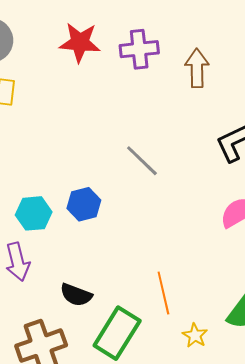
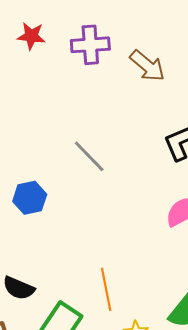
red star: (80, 42) -> (31, 36), size x0.7
brown arrow: (197, 68) -> (147, 66), turned 129

